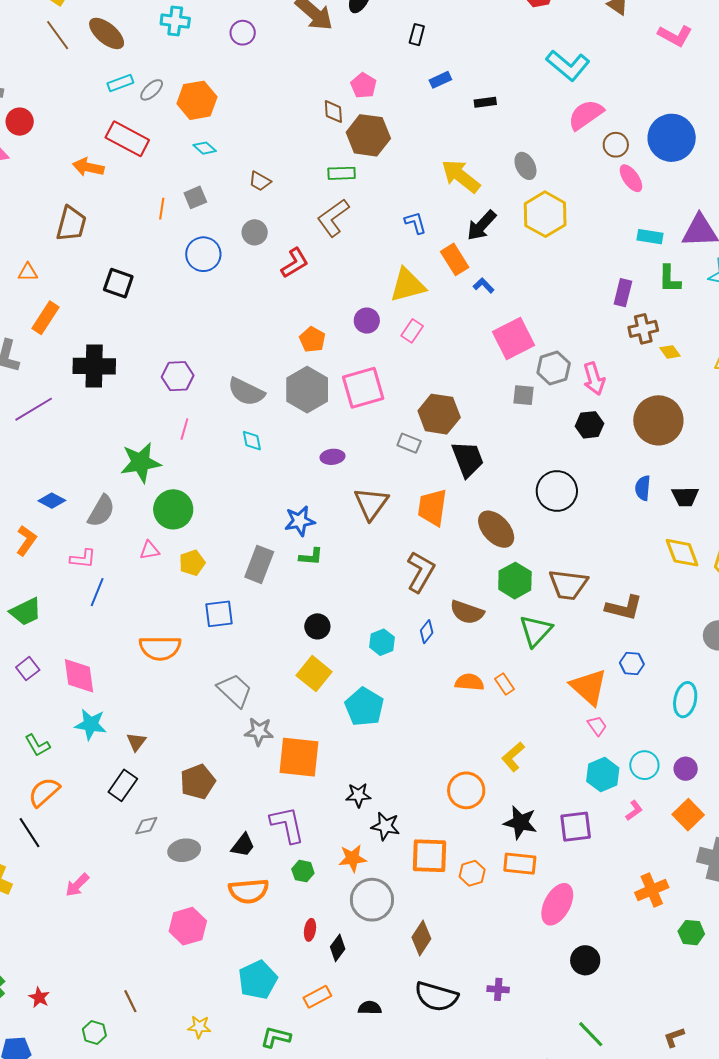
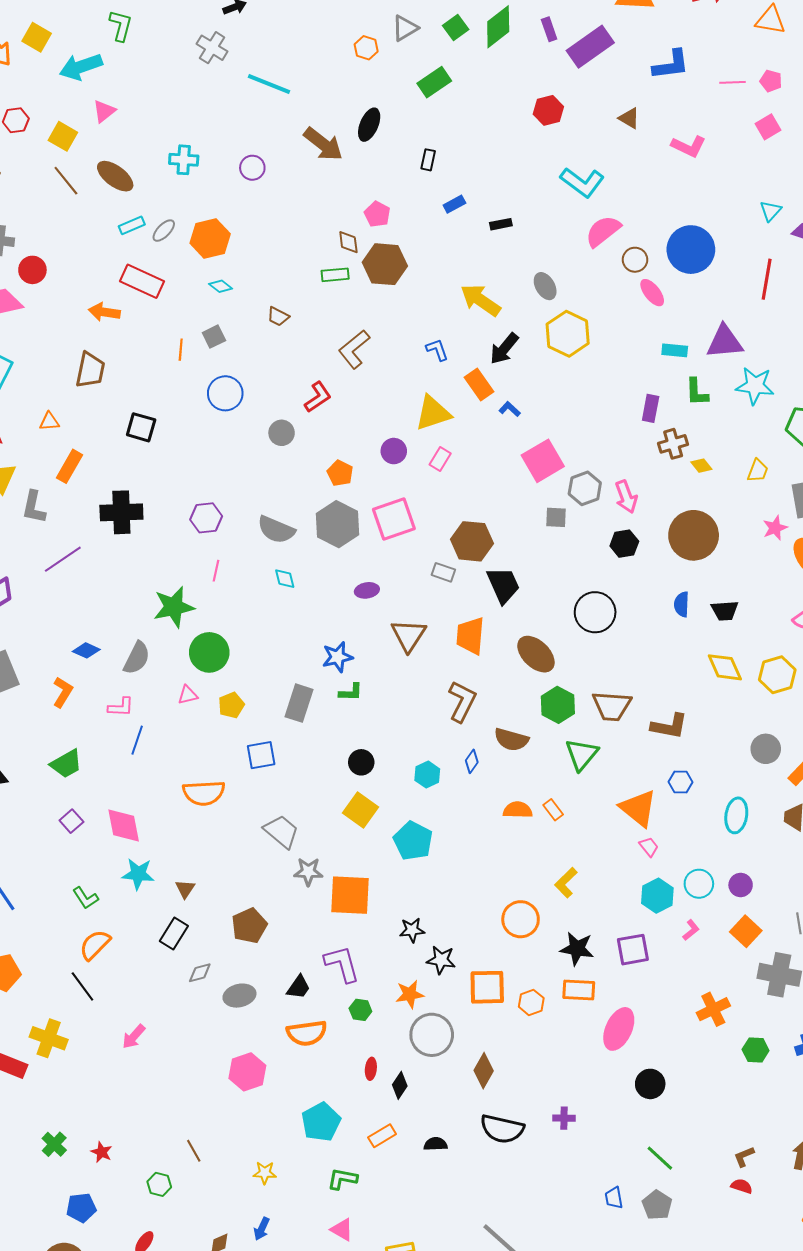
green rectangle: (342, 173) -> (335, 275), moved
gray circle: (255, 232) -> (282, 433), moved

